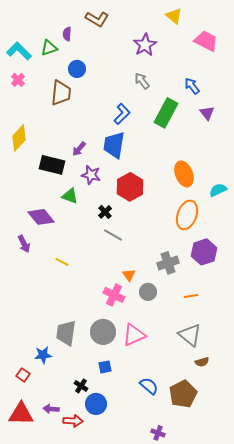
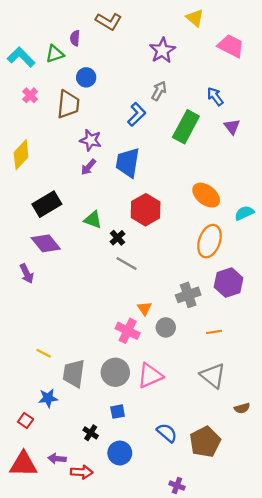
pink cross: (18, 80) -> (30, 95), moved
gray arrow: (142, 81) -> (159, 91), turned 66
blue L-shape: (122, 114) -> (137, 114), moved
black rectangle: (52, 165) -> (47, 204), moved, turned -45
orange ellipse: (184, 174) -> (206, 195), turned -30
purple star: (91, 175) -> (91, 140), moved
green triangle: (70, 196) -> (93, 220), moved
yellow line: (62, 262) -> (44, 353), moved
brown semicircle: (202, 362) -> (242, 408), moved
blue circle: (96, 404) -> (120, 453), moved

